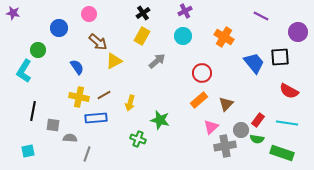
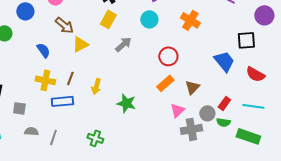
blue trapezoid: (254, 63) -> (224, 61), moved
brown line: (104, 95) -> (70, 78), turned -40
gray semicircle: (70, 138) -> (31, 131), moved
green cross: (138, 139) -> (95, 138), moved

